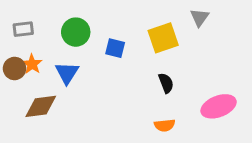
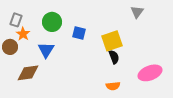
gray rectangle: (23, 29) -> (16, 20), turned -64
yellow square: (163, 38) -> (112, 41), moved
orange star: (32, 64) -> (23, 34), moved

